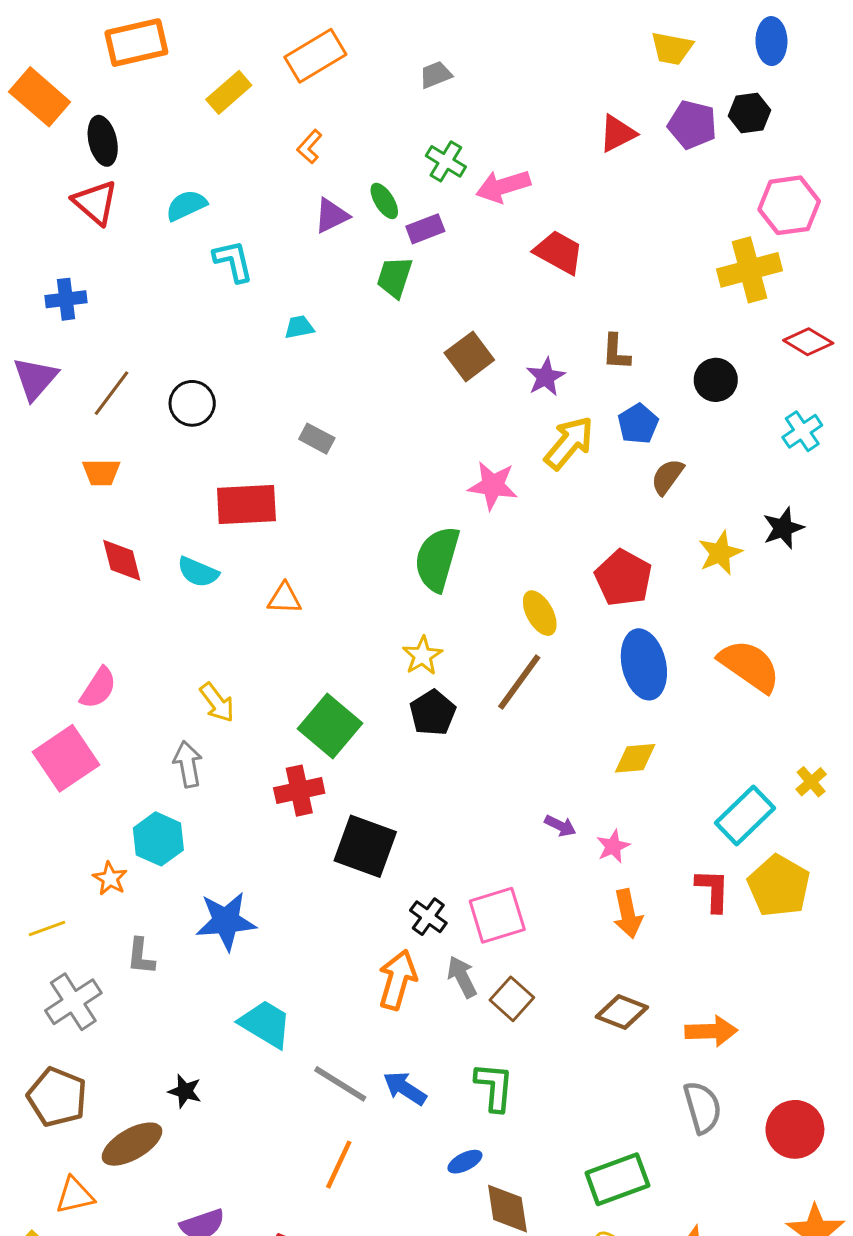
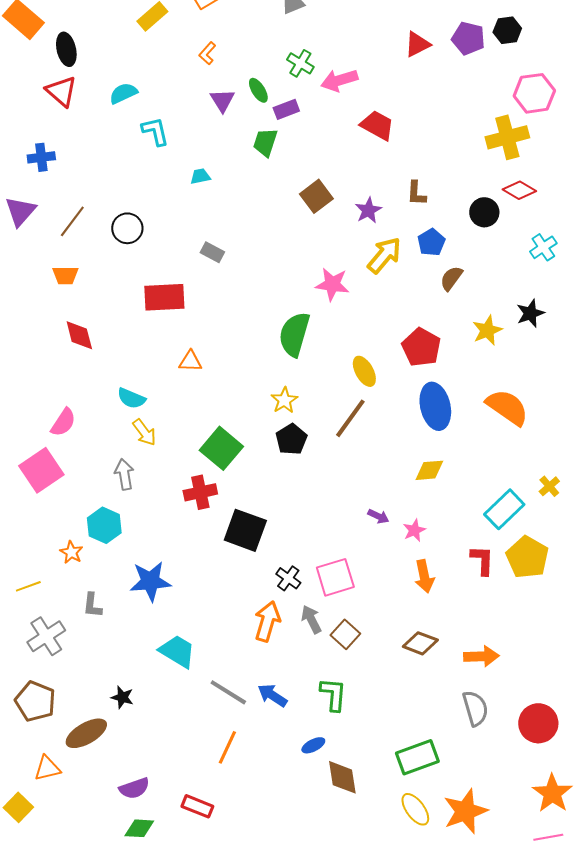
purple triangle: (331, 216) -> (222, 100), turned -36
red diamond: (808, 342) -> (519, 190), moved
cyan semicircle: (198, 572) -> (131, 398), moved

